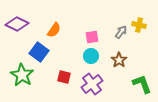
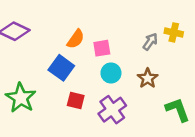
orange semicircle: (54, 30) -> (76, 39), moved
pink square: (92, 37) -> (102, 48), moved
blue square: (39, 52) -> (61, 68), moved

